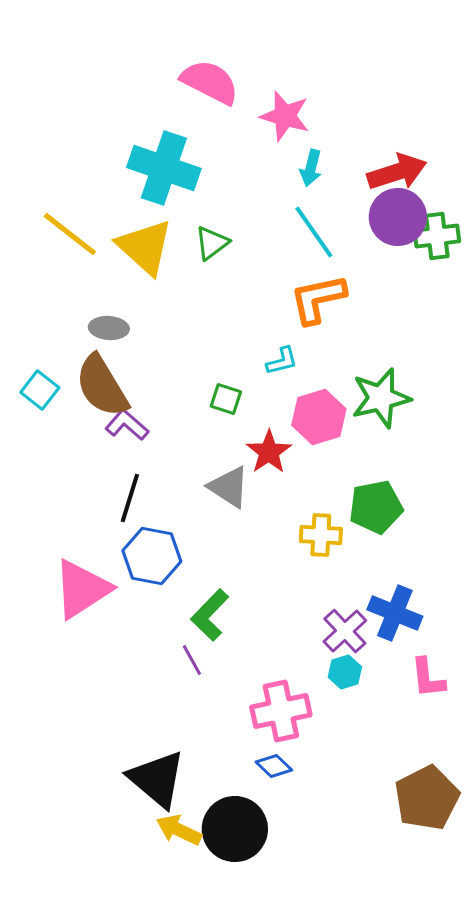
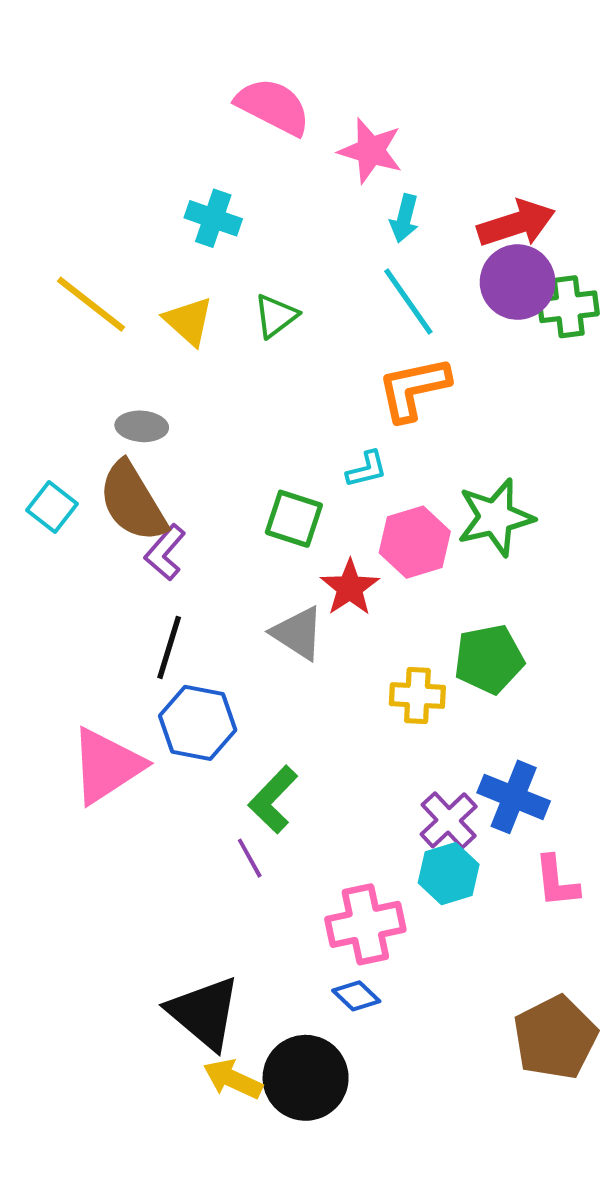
cyan cross: (164, 168) -> (213, 218), size x0.6
yellow triangle: (145, 247) -> (189, 321), size x0.7
green square: (226, 399) -> (294, 519), size x1.4
purple L-shape: (127, 425) -> (165, 552), turned -90
cyan hexagon: (345, 672) -> (449, 874), size x1.4

